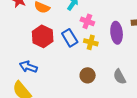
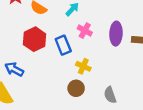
purple ellipse: (117, 33) -> (116, 34), moved
yellow cross: (91, 42) -> (83, 66), moved

